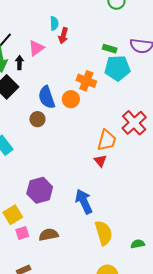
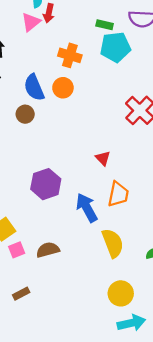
pink triangle: (36, 48) -> (31, 22), moved
orange cross: (86, 81) -> (70, 55), moved
orange trapezoid: (107, 140) -> (118, 194), moved
purple hexagon: (40, 190) -> (46, 184), moved

